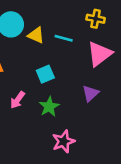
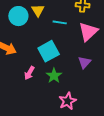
yellow triangle: (36, 35) -> (38, 10), moved, turned 40
cyan square: (45, 74) -> (49, 51), size x1.5

